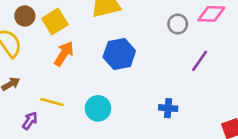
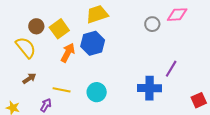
blue hexagon: (119, 54) -> (93, 43), moved
purple line: (200, 61) -> (171, 69), moved
blue cross: (168, 108) -> (150, 88), size x1.6

